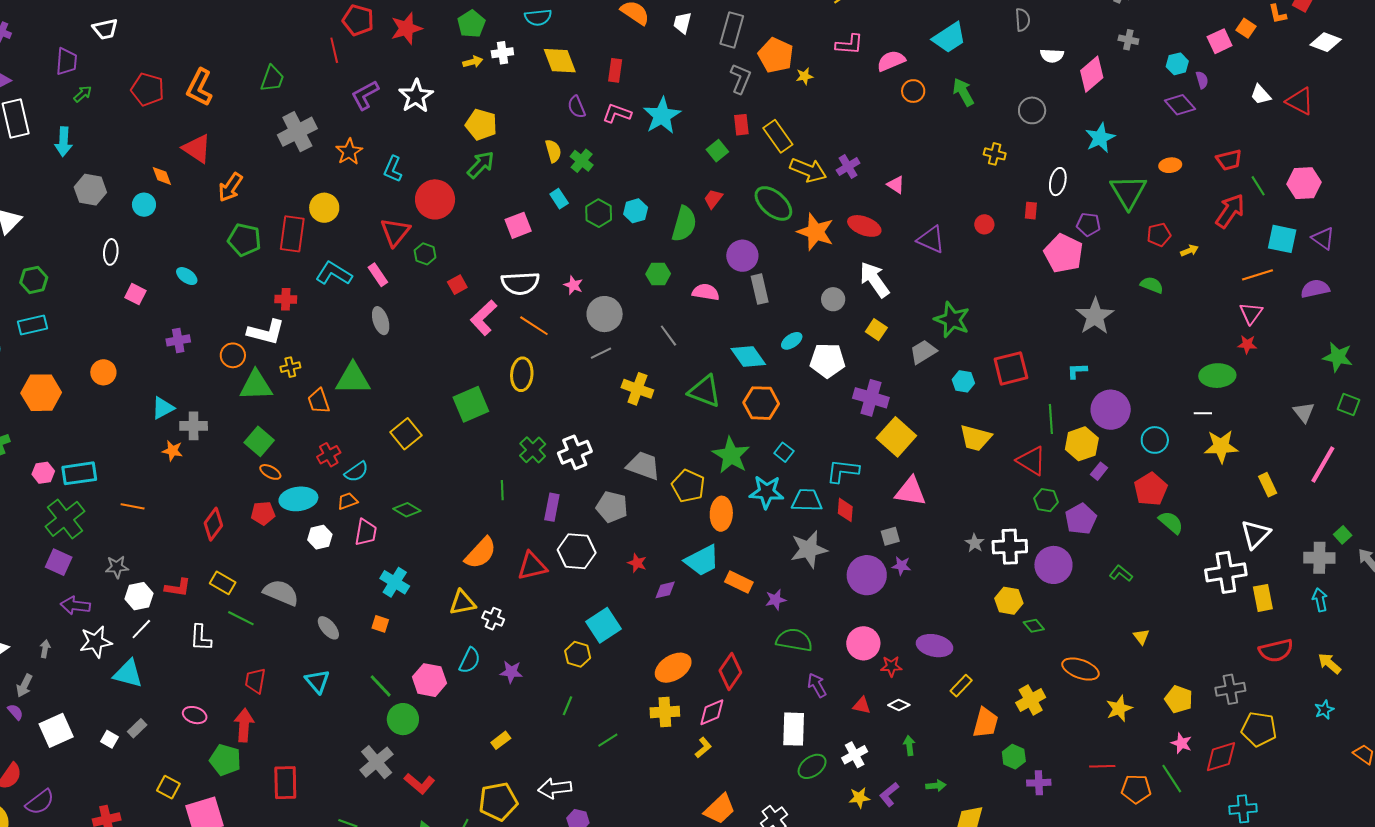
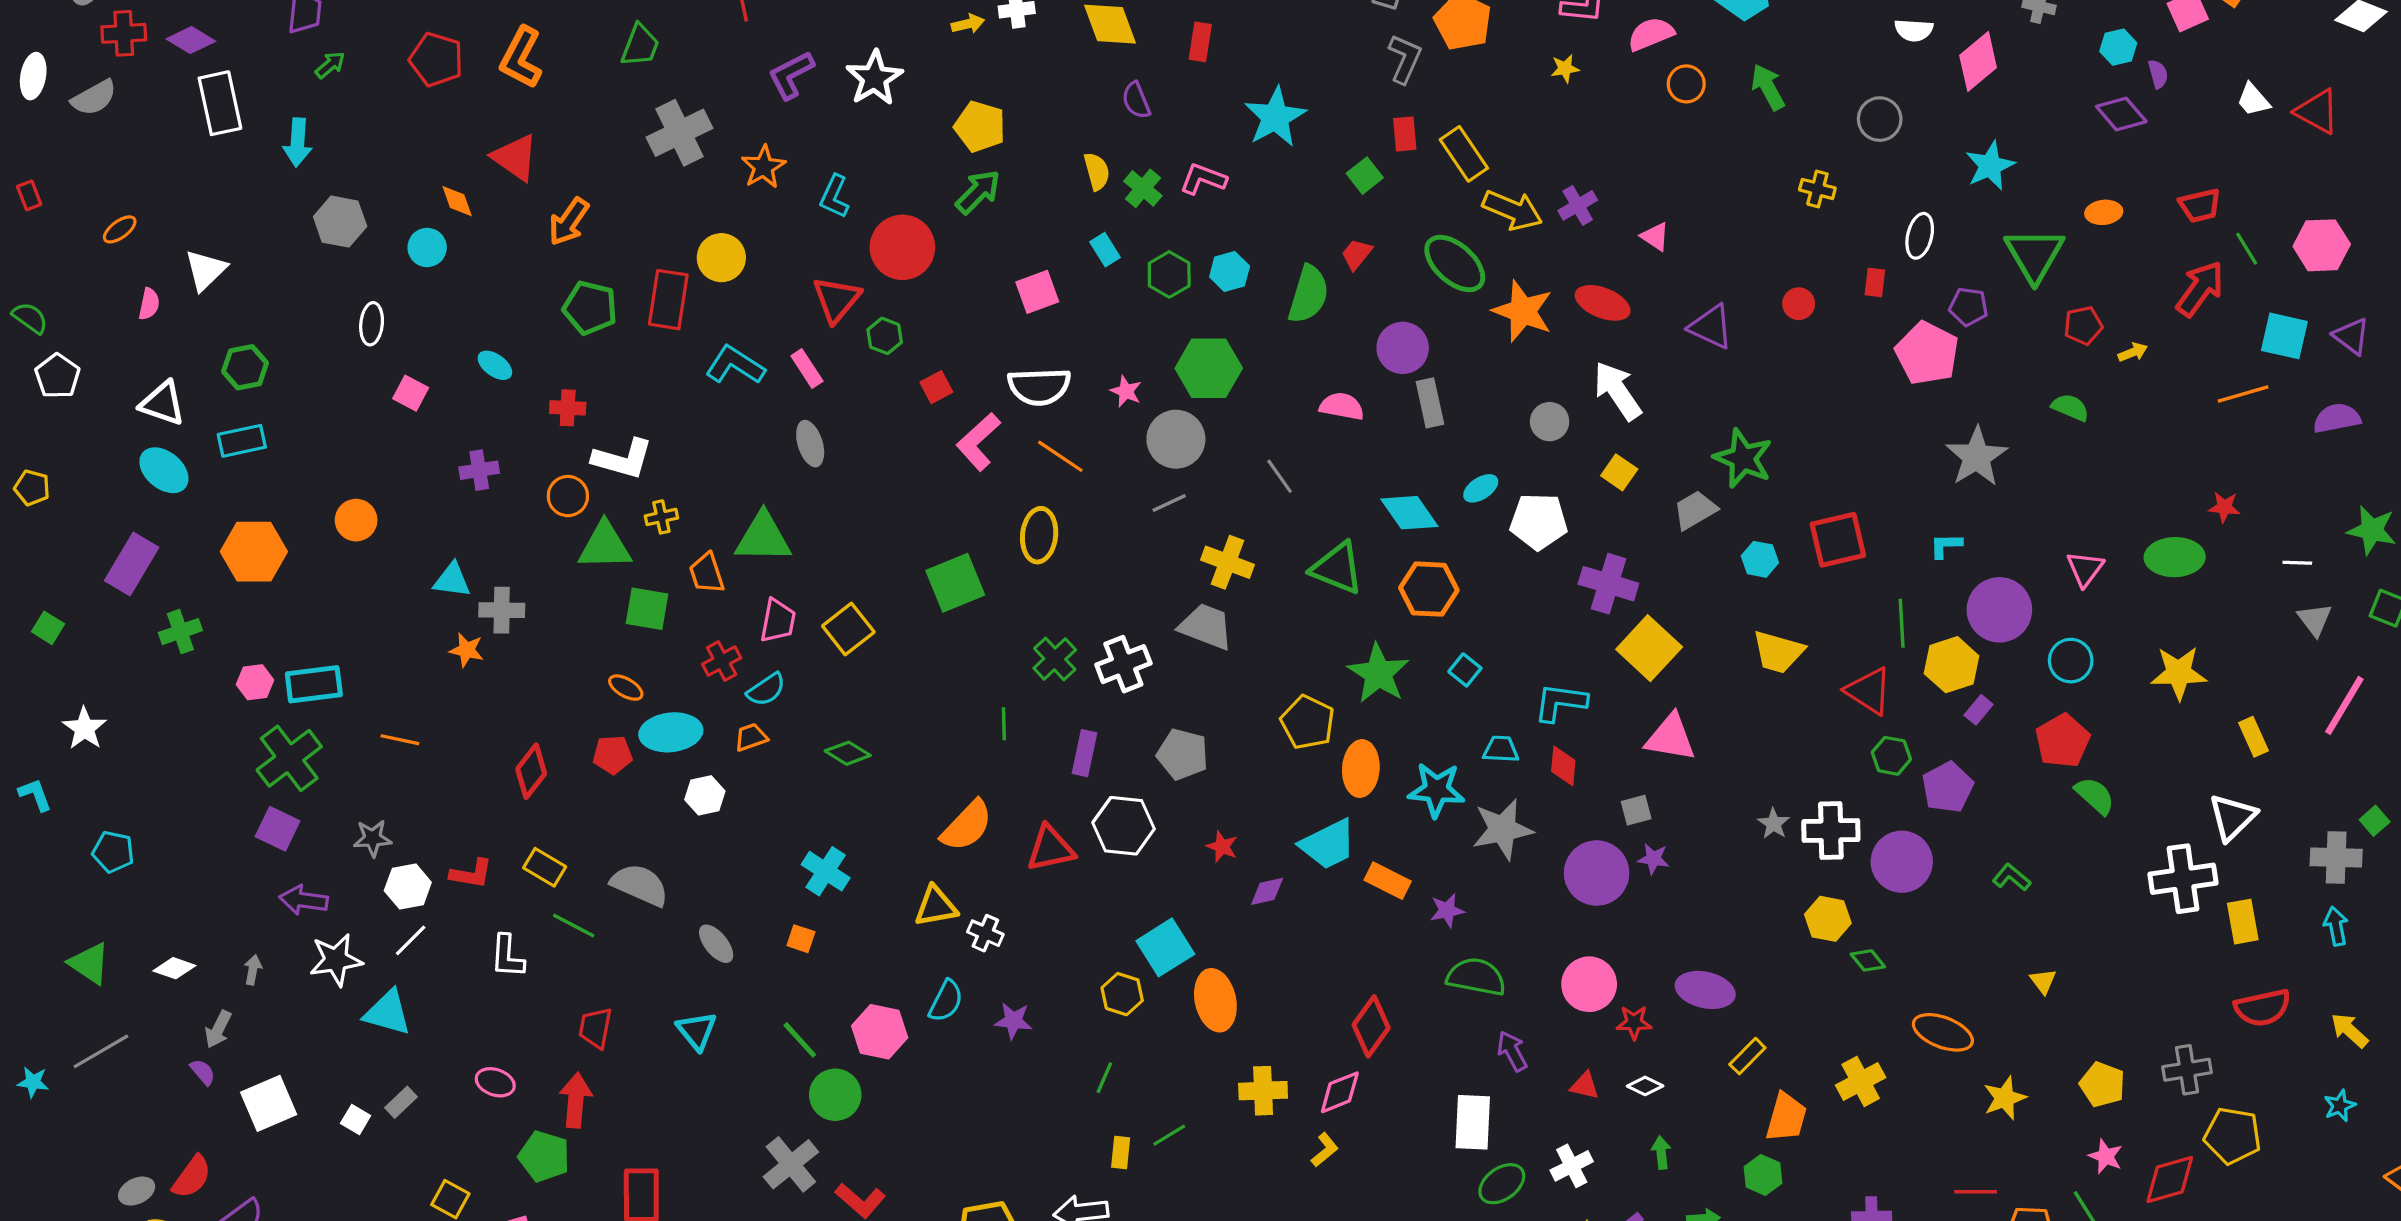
yellow star: (805, 76) -> (1565, 68), moved
pink L-shape: (617, 113) -> (1203, 179), moved
green hexagon: (658, 274) -> (1209, 368), moved, size x1.6
red cross: (286, 299) -> (568, 408), moved
pink triangle: (1251, 313) -> (2085, 569), moved
cyan triangle: (163, 408) -> (452, 580), turned 35
white line: (1203, 413) -> (2297, 563), moved
green square: (259, 441) -> (647, 609), moved, turned -32
gray trapezoid: (643, 466) -> (1206, 626), moved
cyan star: (766, 492) -> (1436, 790), moved
cyan trapezoid: (807, 500) -> (1501, 749), size x0.7
pink trapezoid: (366, 532) -> (778, 621), moved
orange ellipse: (673, 668) -> (1215, 1000), moved, turned -72
yellow rectangle: (501, 740) -> (1121, 1152), moved, turned -48
green hexagon: (1014, 757) -> (1763, 1175), moved

